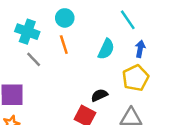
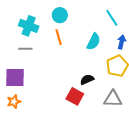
gray line: (34, 59) -> (25, 49), moved, turned -48

